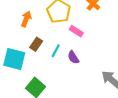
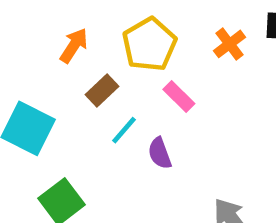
brown rectangle: (36, 44) -> (102, 90), moved

